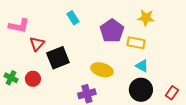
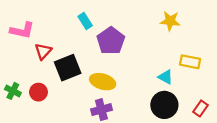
purple pentagon: (112, 31) -> (111, 41), moved
yellow rectangle: (136, 43) -> (190, 62), moved
yellow ellipse: (102, 70) -> (103, 82), moved

